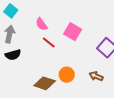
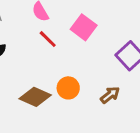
brown arrow: (96, 76) -> (110, 95), turned 112

